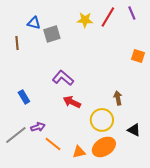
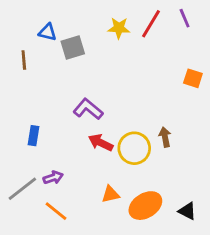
blue rectangle: (24, 97) -> (34, 136), turned 40
yellow circle: (102, 120) -> (134, 148), moved
black triangle: (134, 130) -> (187, 211), moved
orange line: (53, 144) -> (56, 211), moved
orange triangle: (79, 152) -> (110, 194), moved

